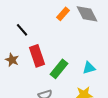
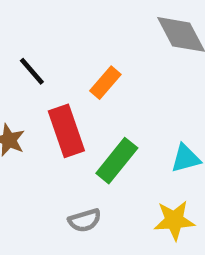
orange rectangle: (63, 14) -> (105, 83), moved

